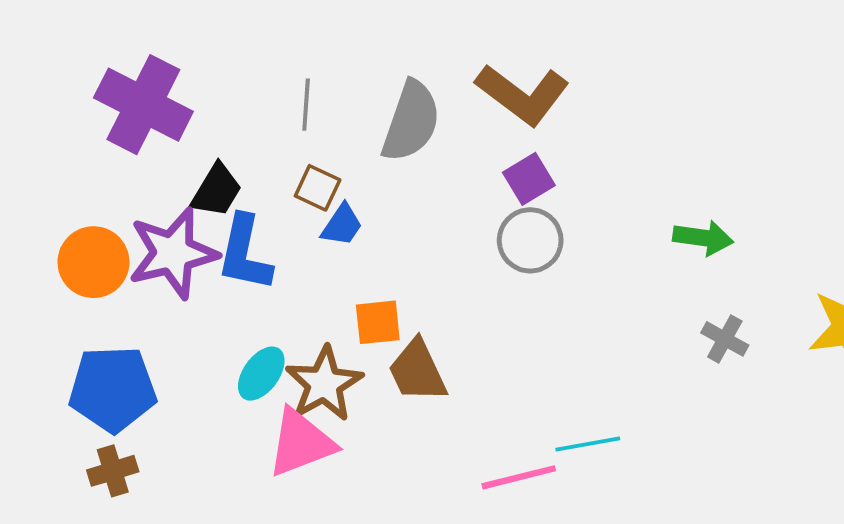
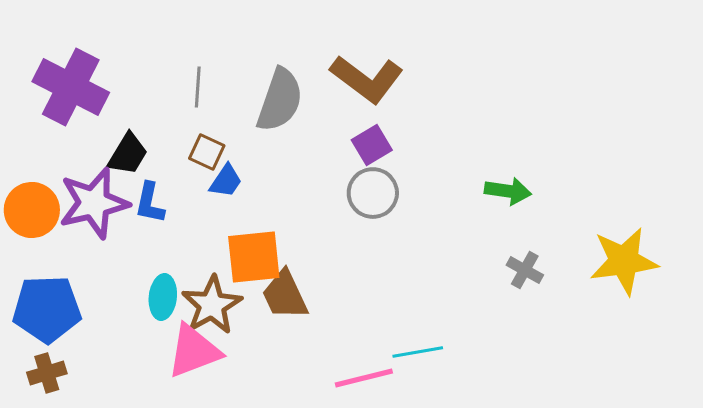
blue L-shape: (245, 253) -> (150, 203), size x0.7
orange square: (378, 322) -> (254, 257), size x1.5
cyan ellipse: (261, 374) -> (163, 297), turned -30

